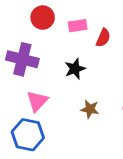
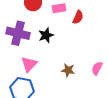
black star: (75, 69) -> (46, 35), moved

